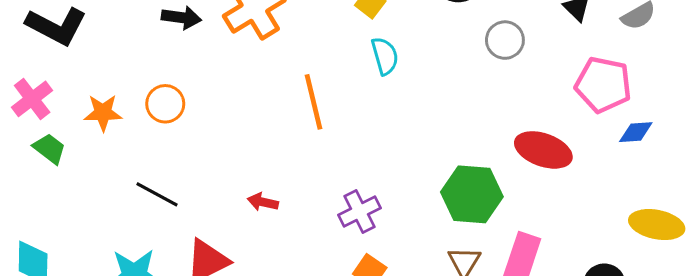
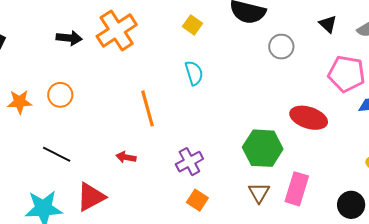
cyan semicircle: (385, 56) -> (194, 73), moved
orange line: (313, 102) -> (147, 108), moved

